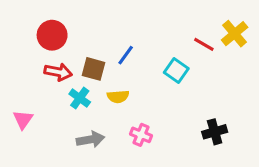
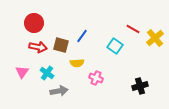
yellow cross: (235, 34) -> (155, 38), moved
cyan cross: (80, 98) -> (47, 73), moved
pink triangle: (23, 120) -> (22, 72), moved
pink cross: (141, 135) -> (96, 78), moved

